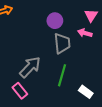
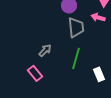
gray arrow: (30, 67) -> (45, 50), size x0.6
white rectangle: (86, 92) -> (99, 74), turned 32

